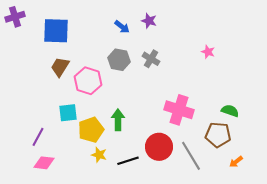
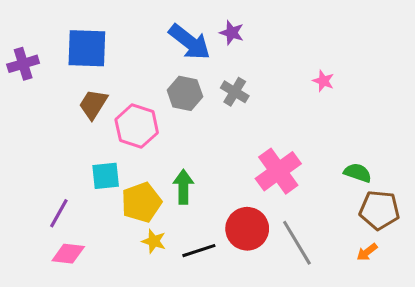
purple cross: (15, 17) -> (23, 64), moved
blue arrow: (122, 27) -> (190, 42), size x1.8
pink cross: (179, 110) -> (278, 171), turned 36
brown pentagon: (218, 135) -> (379, 210), moved

